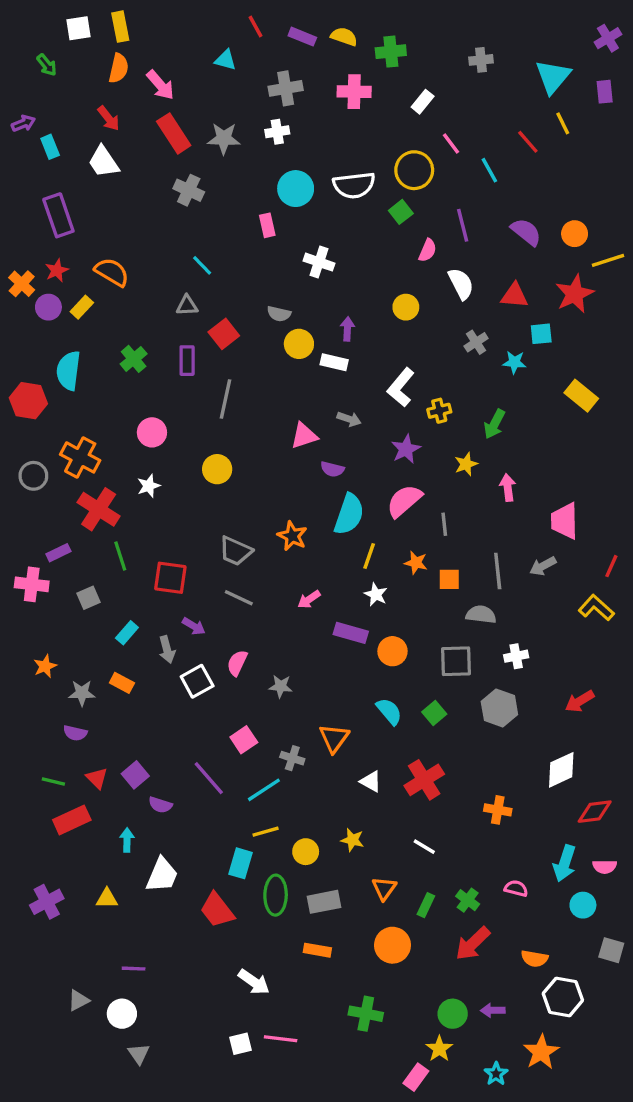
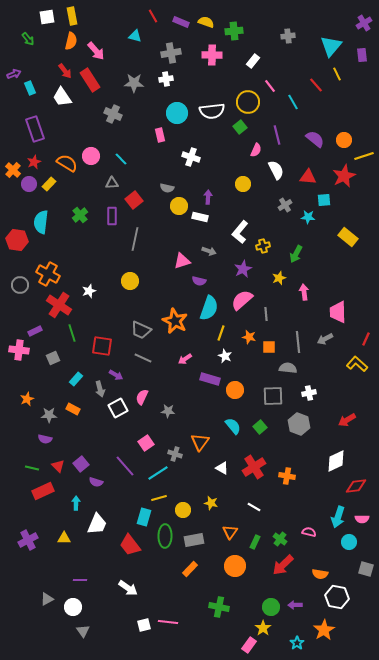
red rectangle: (174, 133) -> (90, 80), moved
pink circle: (152, 432) -> (91, 156), moved
orange star: (292, 536) -> (175, 321), size x1.4
orange cross: (498, 810) -> (287, 476), moved
orange rectangle: (317, 950) -> (190, 569), turned -56
white arrow: (254, 982) -> (128, 588), moved

